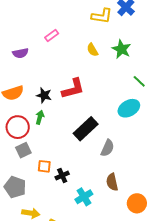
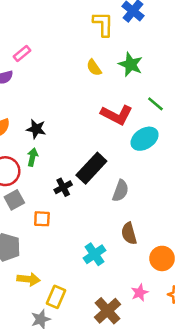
yellow L-shape: (102, 16) -> (103, 24), turned -95
pink rectangle: (52, 35) -> (22, 53), moved
red L-shape: (73, 89) -> (117, 115), moved, turned 45
black cross: (62, 176) -> (63, 187), moved

